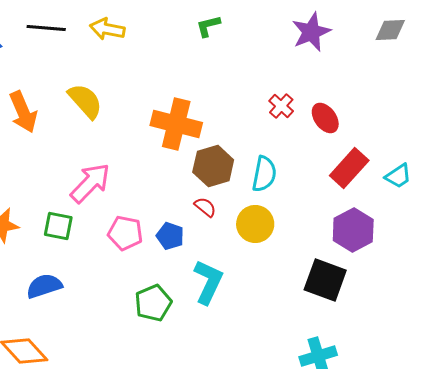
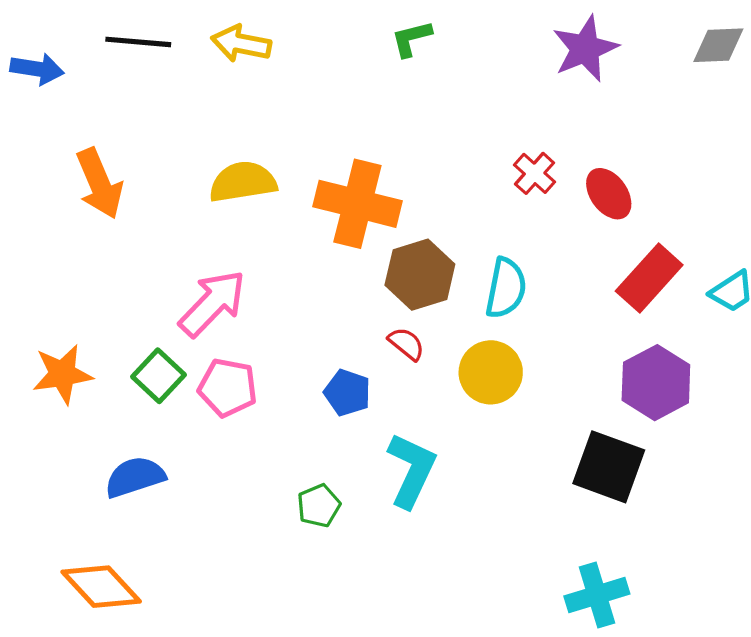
yellow semicircle: (85, 101) -> (243, 182), moved, turned -57
green square: (58, 226) -> (159, 376), turned 32
pink pentagon: (125, 233) -> (228, 388), moved
green pentagon: (153, 303) -> (319, 506), size x0.7

